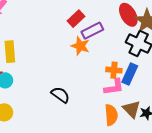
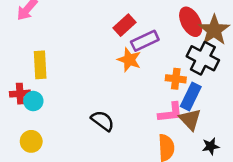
orange cross: (114, 70) -> (176, 79), moved
brown triangle: (132, 109) -> (190, 119), moved

